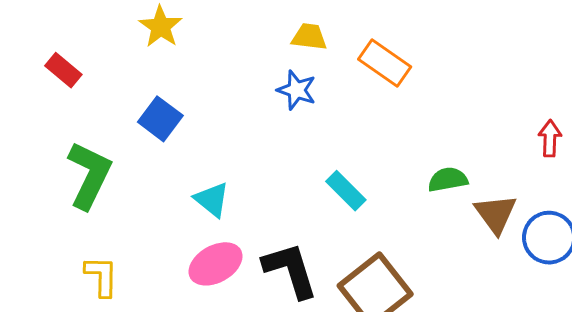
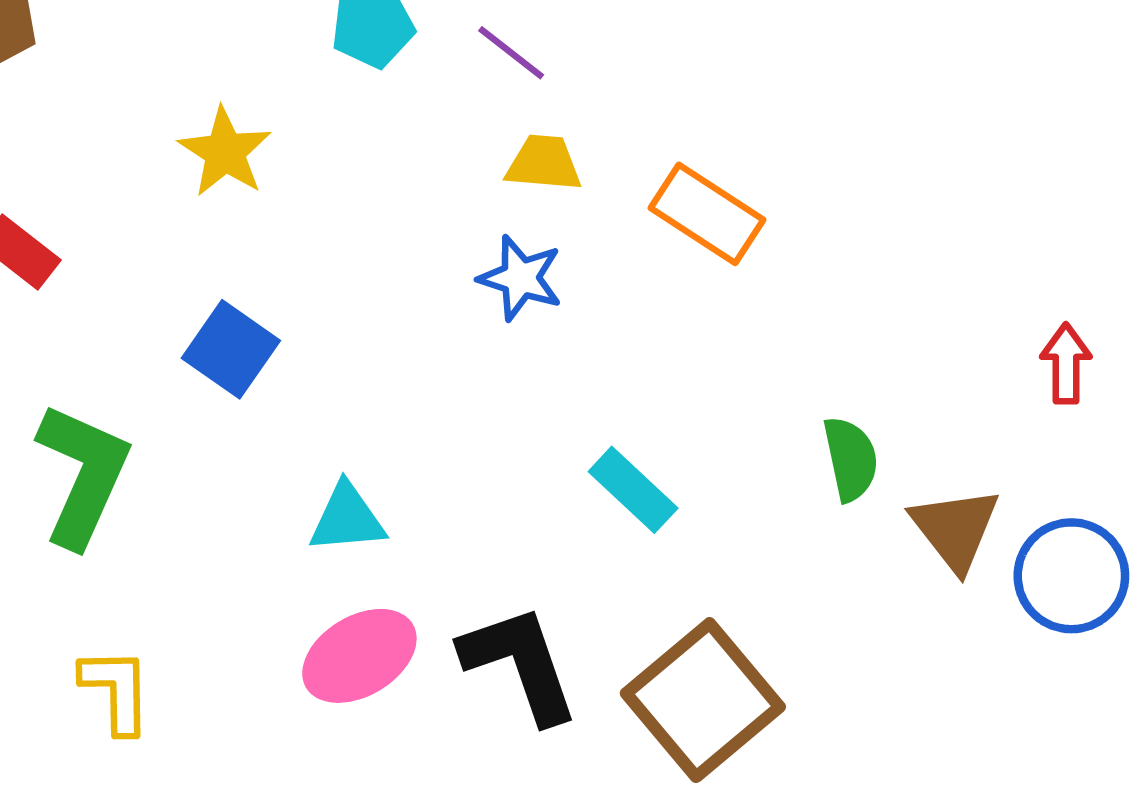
green semicircle: (448, 180) -> (851, 459), turned 90
cyan triangle: (212, 200) -> (347, 518), turned -42

